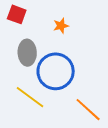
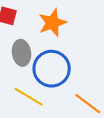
orange star: (61, 26) -> (52, 23), size x1.8

